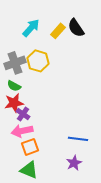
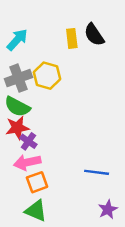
cyan arrow: (31, 28) -> (17, 40), moved
yellow rectangle: (58, 31) -> (72, 38), turned -49
green semicircle: (14, 86) -> (17, 107), size x1.5
purple star: (74, 163) -> (108, 209), moved

